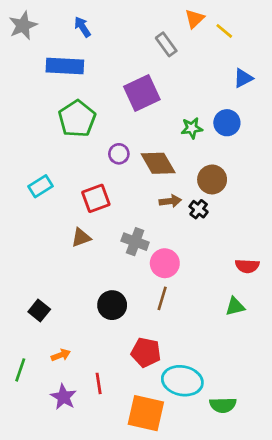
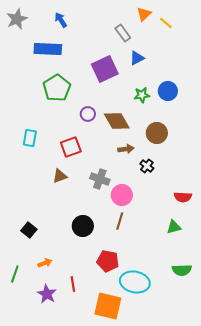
blue triangle: (243, 78) -> (137, 58), moved
cyan rectangle: (41, 186) -> (30, 138), turned -48
black cross: (199, 209) -> (147, 166), moved
green semicircle: (223, 405) -> (182, 270), moved

